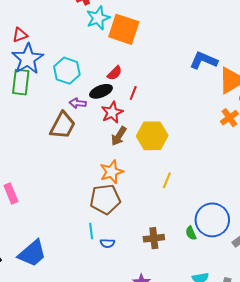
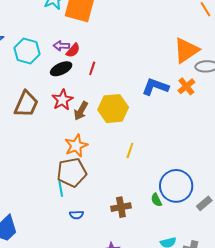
blue L-shape: (204, 60) -> (155, 87), moved
purple arrow: (78, 103) -> (61, 46), moved
red star: (112, 112) -> (62, 100), moved
cyan line: (91, 231) -> (61, 189), moved

